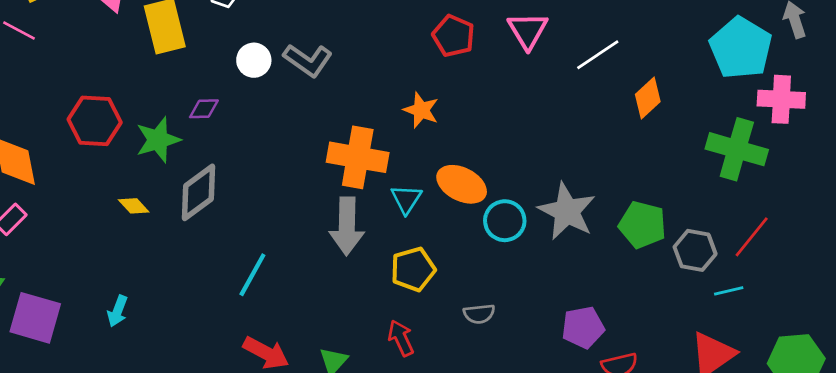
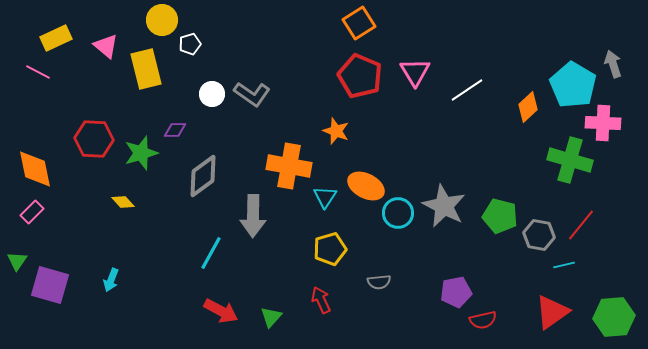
red pentagon: (453, 36) -> (360, 76), size x1.4
orange diamond: (648, 98) -> (528, 107), moved
gray diamond: (198, 192) -> (203, 176), moved
gray arrow: (347, 226) -> (253, 216), moved

